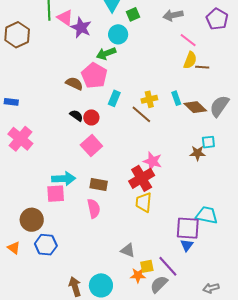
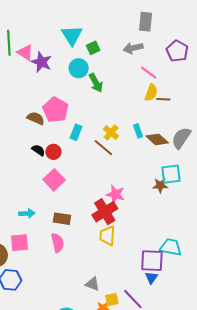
green arrow: (106, 53) -> (96, 83), moved, turned -96
yellow cross: (149, 99) -> (111, 133), turned -35
cyan square: (208, 142) -> (171, 174), size x1.5
cyan arrow: (64, 179) -> (27, 213), size x0.7
pink square: (56, 194) -> (20, 243), moved

